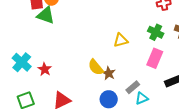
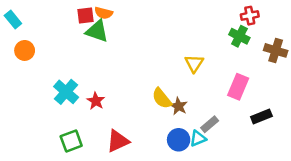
green cross: (156, 32) -> (239, 36), moved
yellow triangle: (121, 40) -> (194, 63), turned -42
cyan triangle: (142, 98) -> (198, 138), moved

